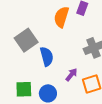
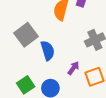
green square: (24, 89) -> (26, 85), turned -30

